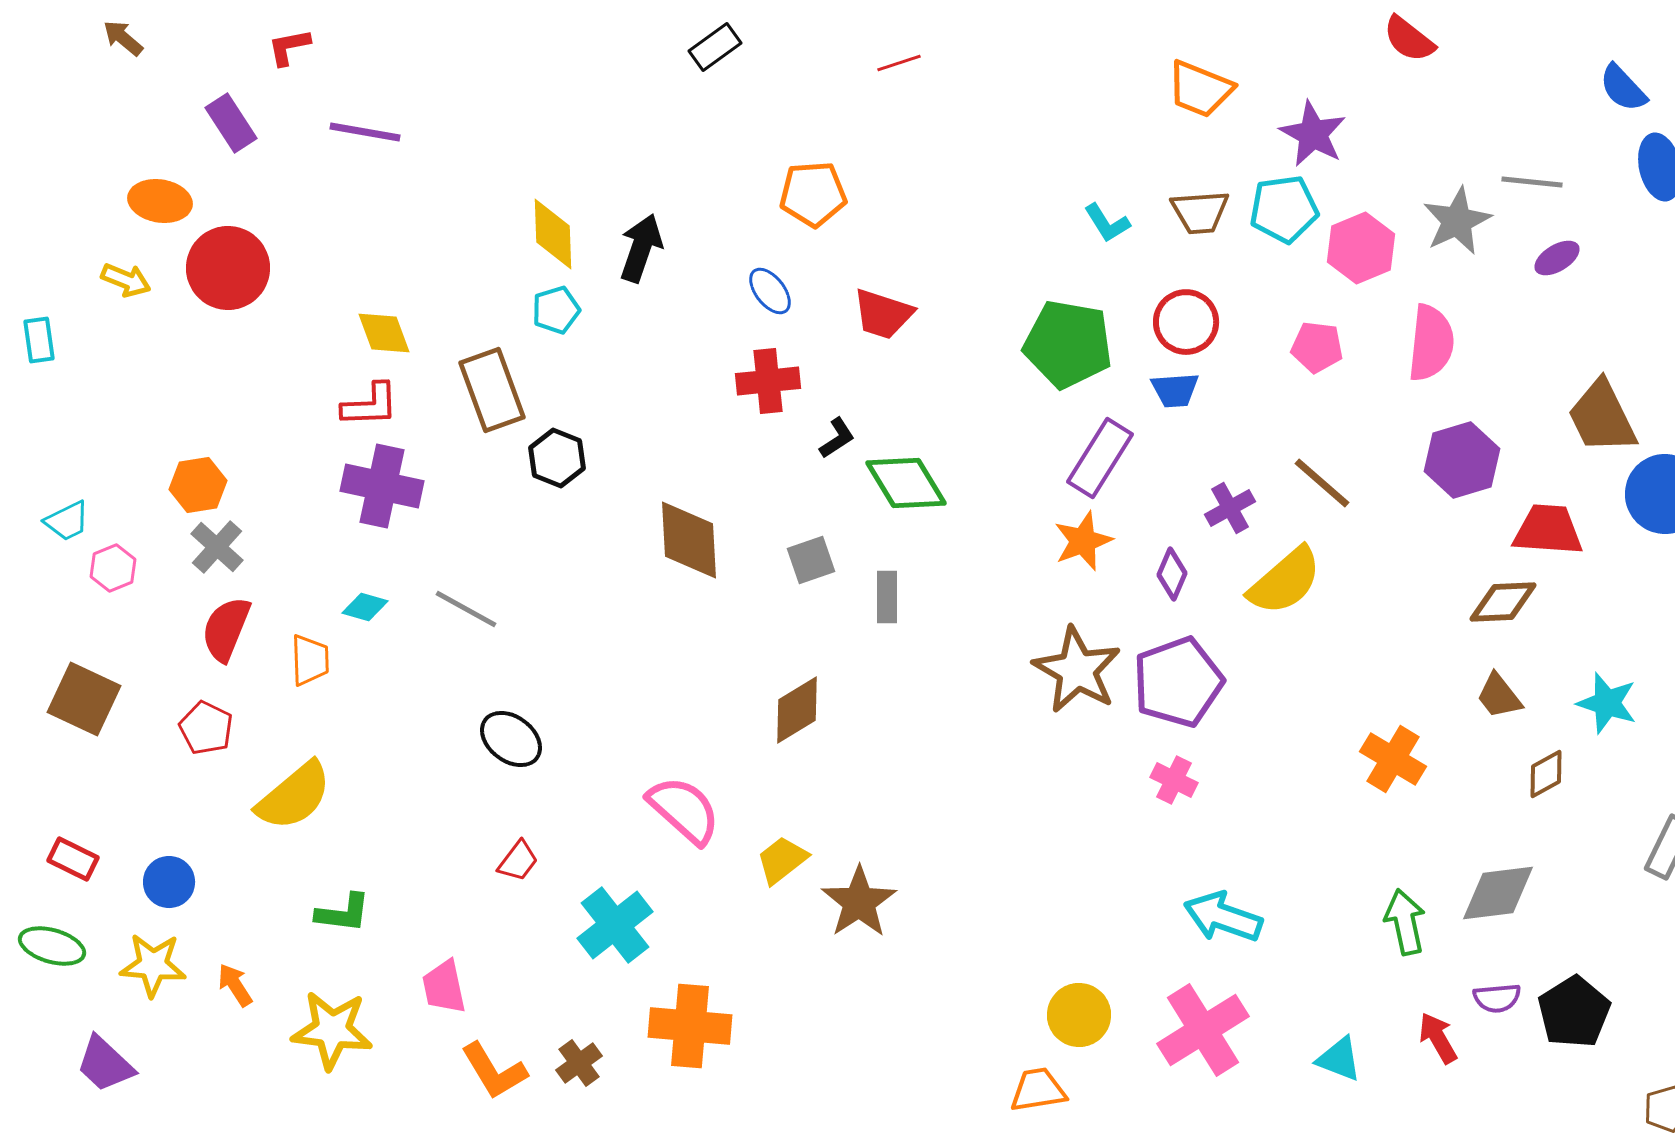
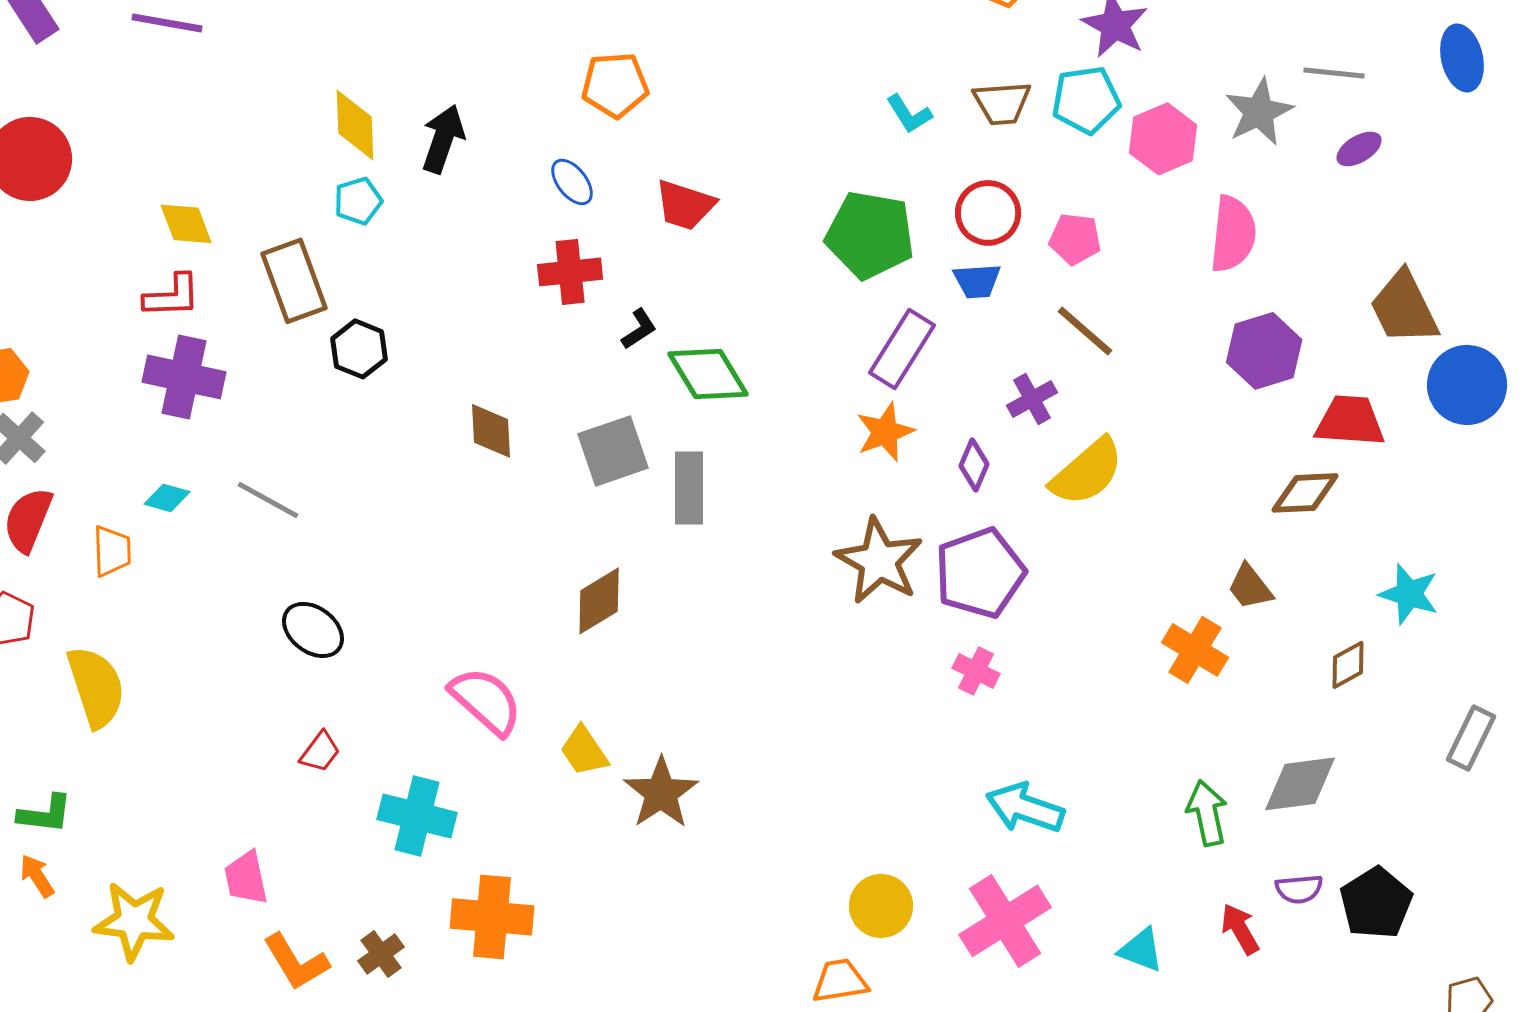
pink pentagon: (1317, 347) -> (1075, 239), moved
brown line: (1322, 483) -> (1085, 331), moved
brown diamond: (689, 540) -> (491, 431), size x0.7
gray square: (811, 560) -> (613, 451), size x1.5
gray rectangle: (887, 597) -> (689, 488), size x1.4
brown trapezoid: (1499, 696) -> (1250, 587), moved
yellow semicircle: (294, 796) -> (96, 687), turned -68
yellow trapezoid: (782, 860) -> (584, 751), turned -86
green L-shape: (343, 913) -> (45, 814), moved
cyan cross: (615, 925) -> (417, 816), turned -38

